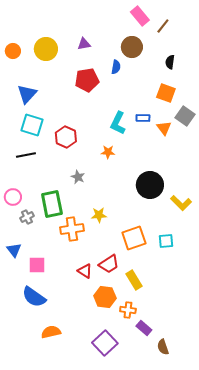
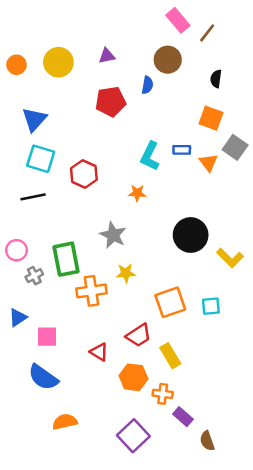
gray star: (78, 177) -> (113, 235), moved, size x1.5
blue triangle: (14, 250) -> (18, 318), turned 35
red triangle: (85, 271) -> (99, 352), moved

